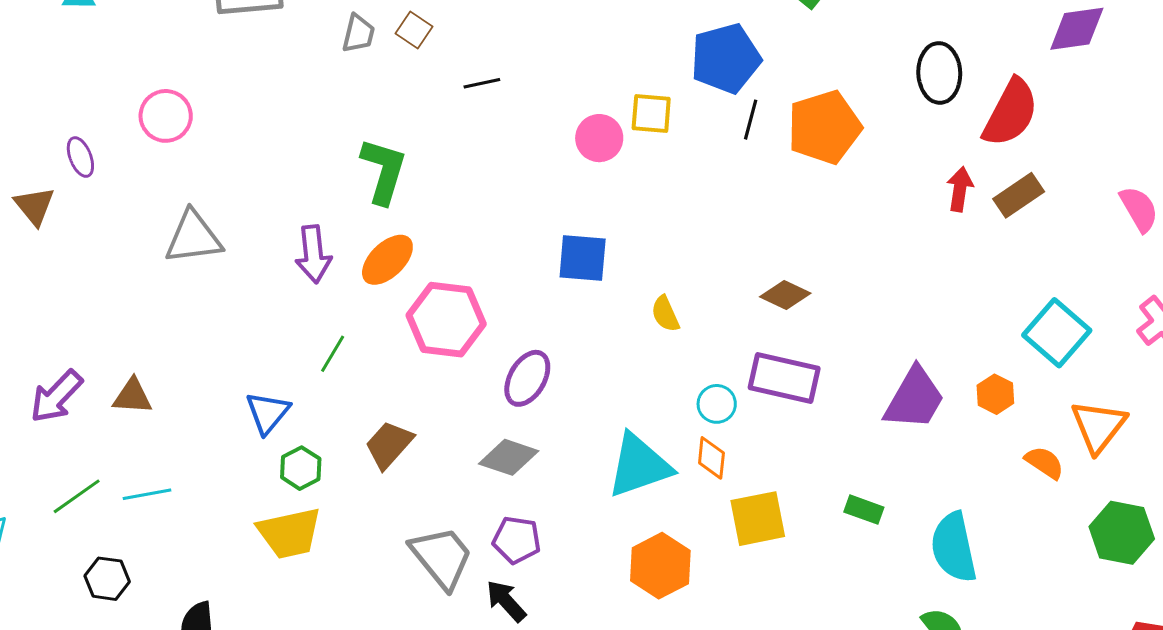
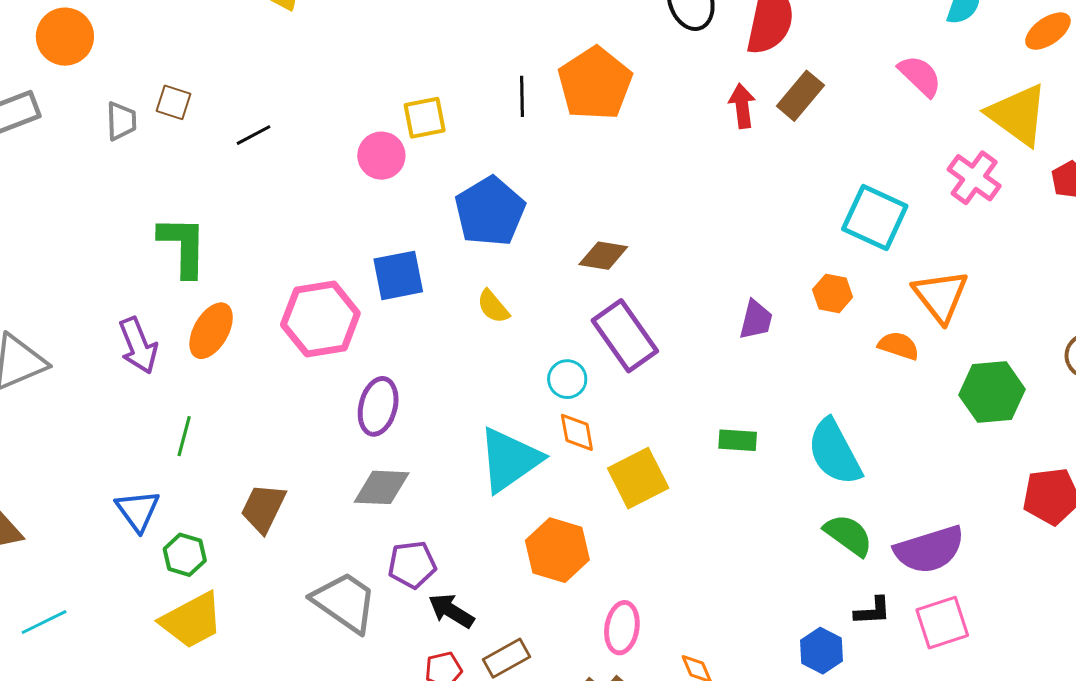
blue pentagon: (726, 58) -> (490, 211), moved
pink hexagon: (446, 320) -> (320, 319), moved
purple rectangle: (784, 378) -> (625, 336), turned 58
purple trapezoid: (915, 399) -> (756, 320), size x0.6
black arrow: (506, 601) -> (451, 611), moved

